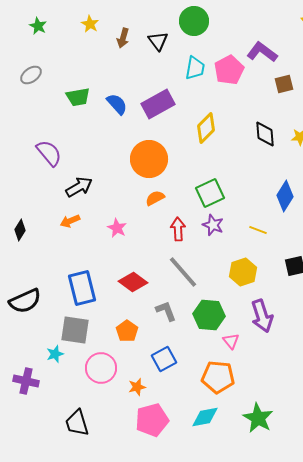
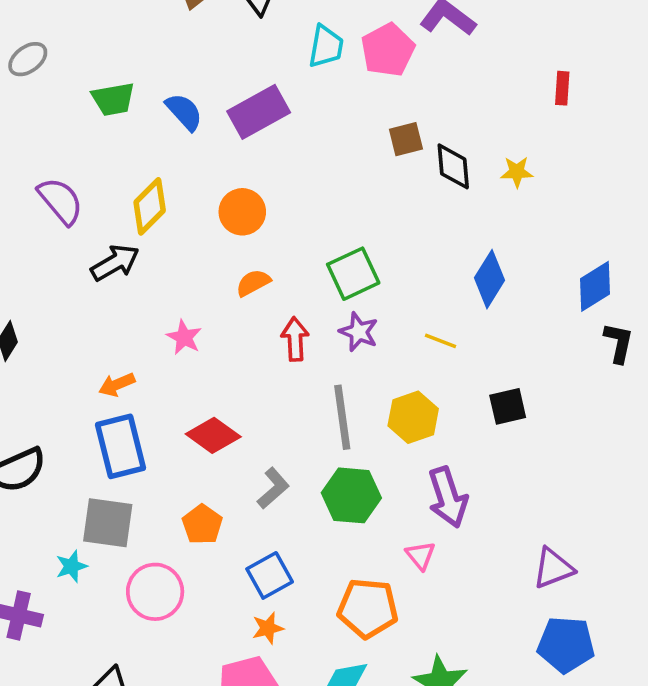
brown square: (284, 84) -> (406, 139), moved
yellow diamond: (206, 128) -> (150, 206), moved
orange circle: (149, 159) -> (242, 212), size x0.7
orange arrow: (70, 221) -> (117, 385), moved
gray line: (183, 272) -> (342, 417), moved, turned 33
gray L-shape: (166, 311) -> (273, 488), turned 70
pink triangle: (231, 341) -> (420, 555), moved
orange star: (137, 387) -> (268, 628), moved

